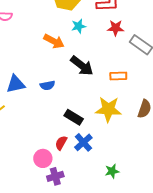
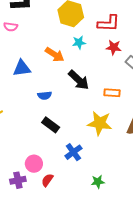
blue triangle: (16, 84) -> (22, 68), moved
black rectangle: (74, 117) -> (51, 125), moved
red semicircle: (61, 143) -> (47, 180), moved
purple cross: (55, 176) -> (18, 180), moved

